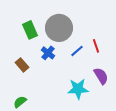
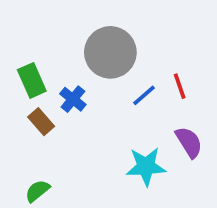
green rectangle: (30, 30) -> (32, 80), moved
blue cross: (48, 53) -> (73, 99), moved

